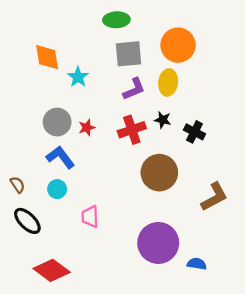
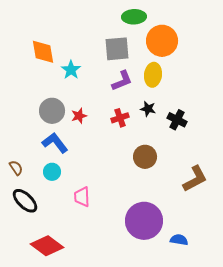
green ellipse: (116, 20) -> (134, 17), moved
red cross: (132, 130) -> (120, 118), size x0.7
brown circle: (159, 173) -> (145, 157), size x0.7

